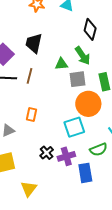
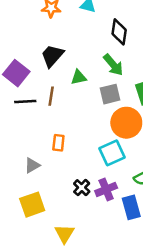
black trapezoid: (34, 43) -> (52, 56), turned 35
green triangle: (61, 64) -> (79, 77), moved

